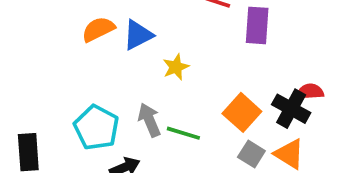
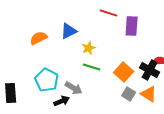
orange semicircle: (98, 29) -> (39, 38), moved
gray arrow: (149, 120) -> (74, 88), moved, turned 144
green line: (183, 133) -> (92, 67), moved

